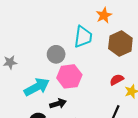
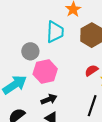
black arrow: (58, 104) -> (49, 99), moved

